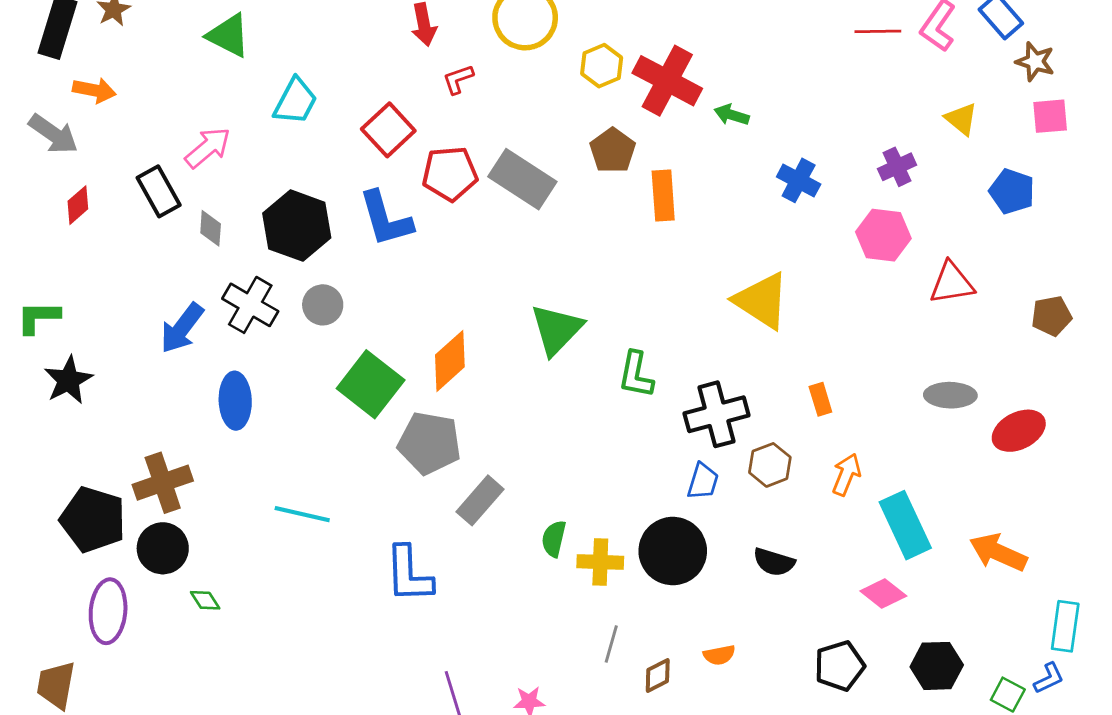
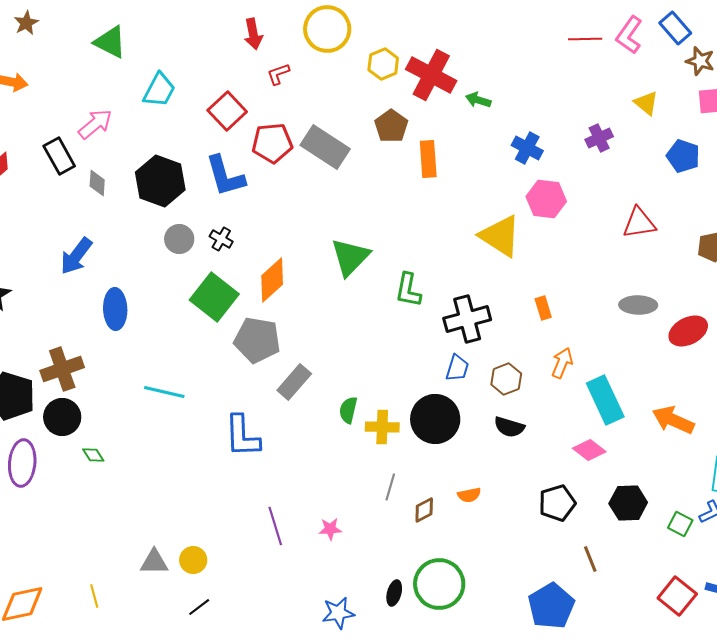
pink hexagon: (883, 235) -> (546, 199), moved
black cross: (250, 305) -> (221, 239), moved, size x0.6
brown hexagon: (770, 465) -> (506, 379), moved

